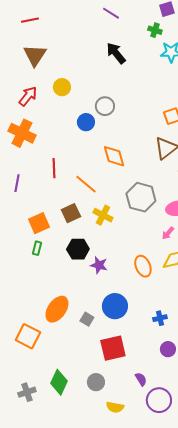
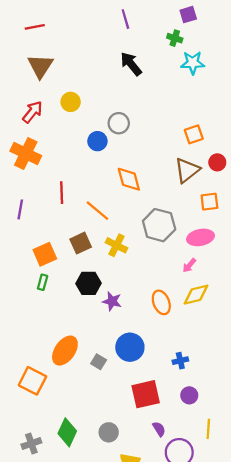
purple line: (111, 13) -> (125, 19), turned 42
red square: (113, 348) -> (146, 394), moved

